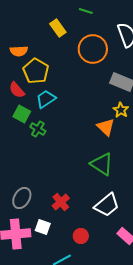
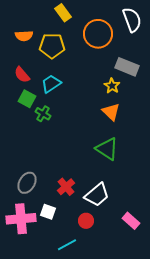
yellow pentagon: (36, 71) -> (52, 46), moved, turned -30
yellow star: (121, 110) -> (112, 86), moved
white trapezoid: (107, 205) -> (97, 195), moved

